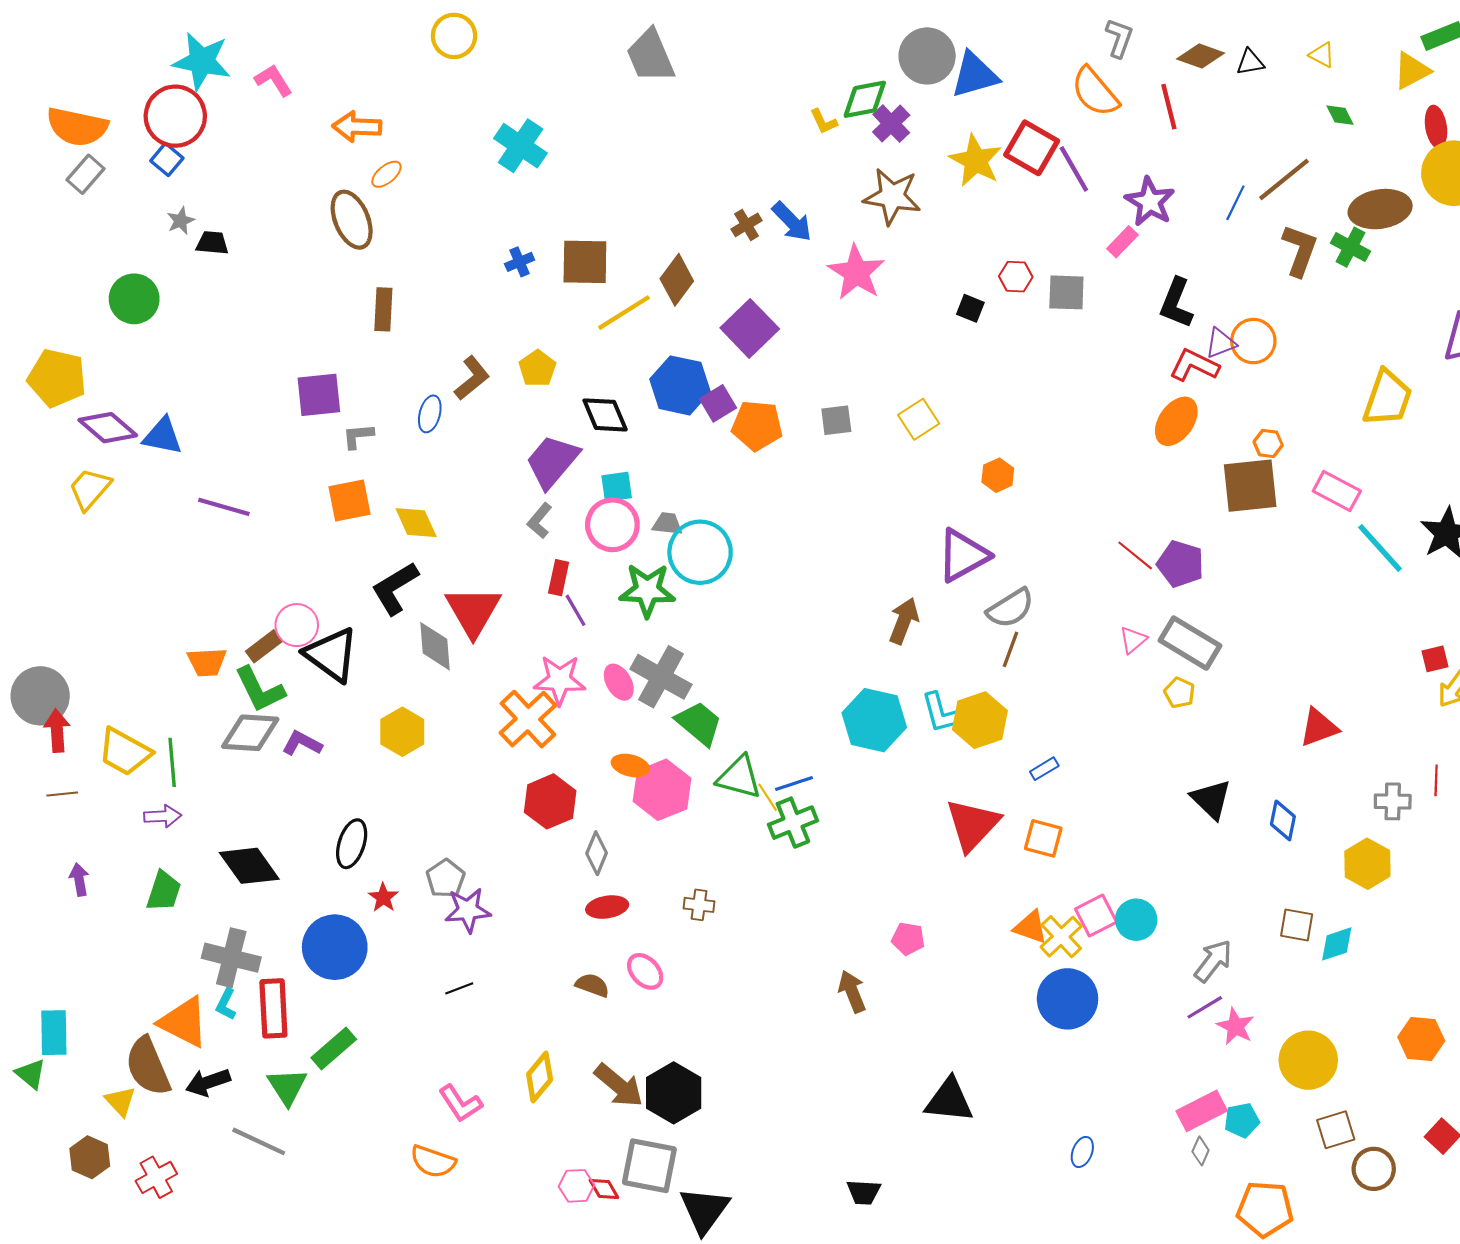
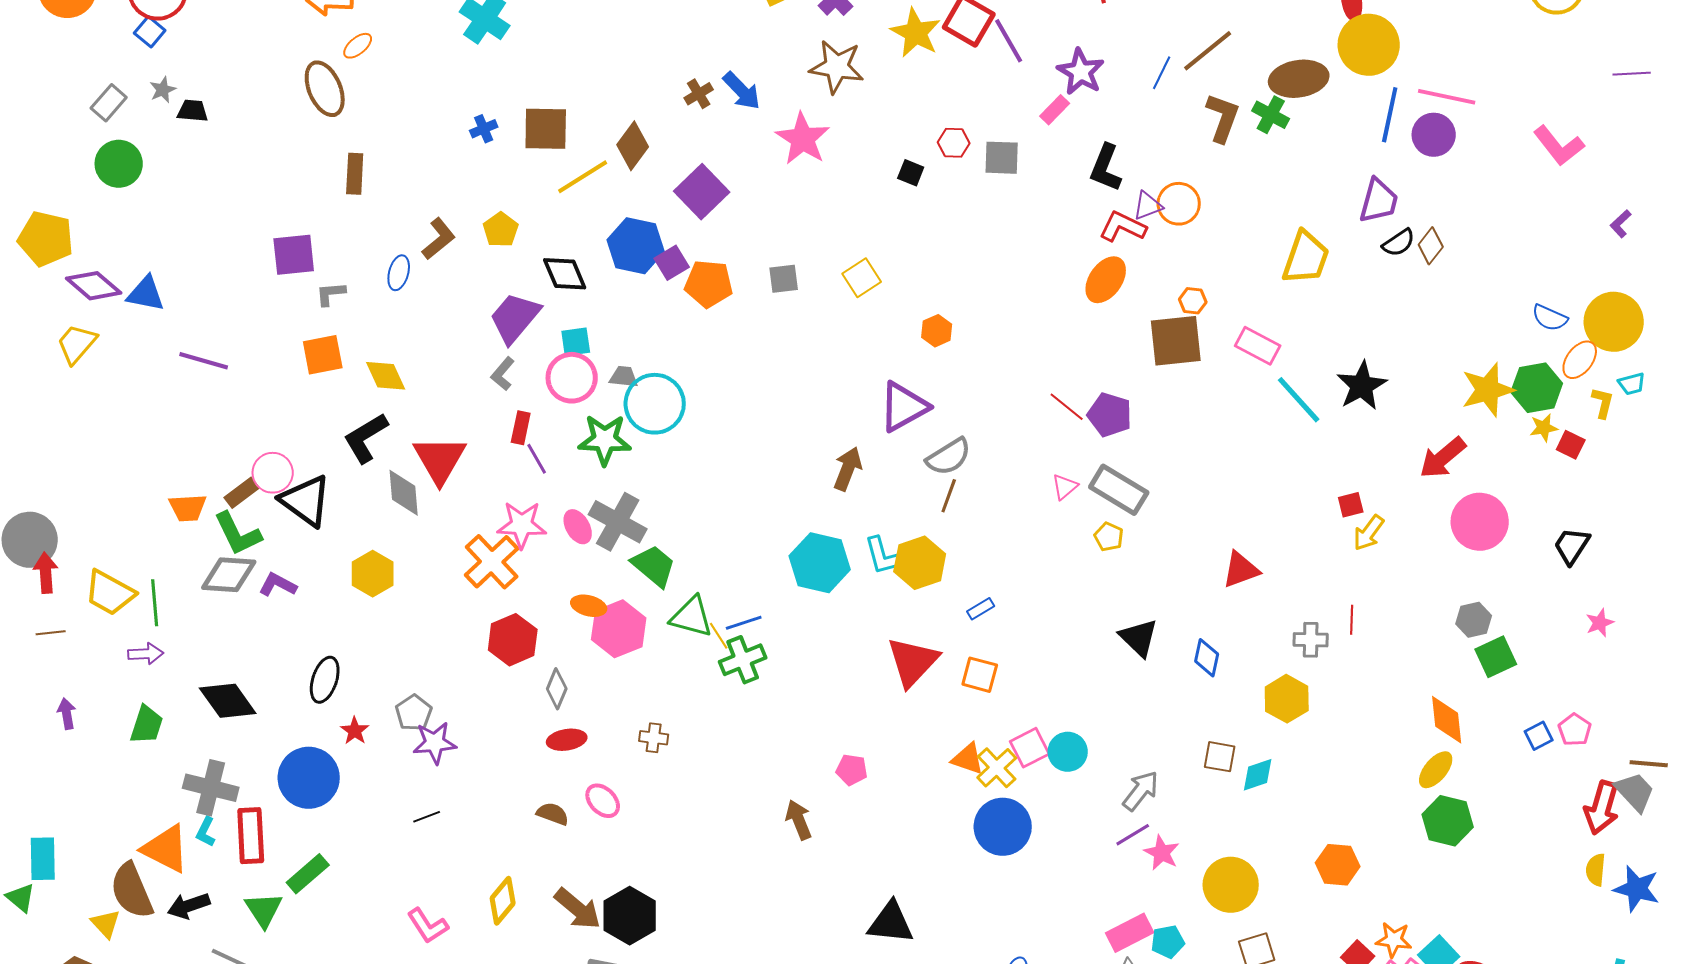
gray rectangle: (86, 174) -> (109, 103), moved

